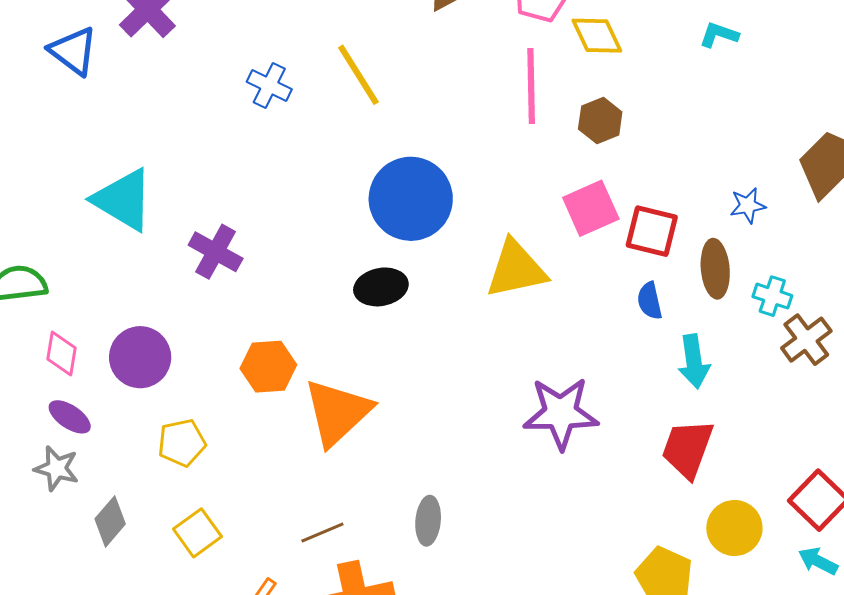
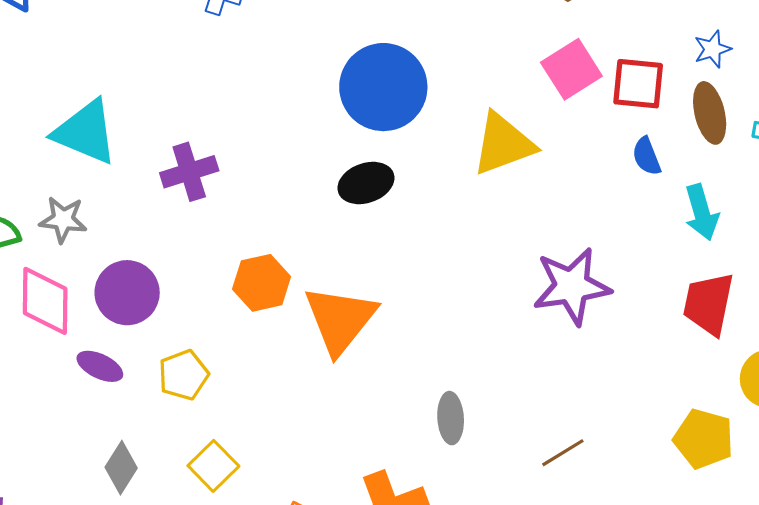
blue star: (748, 205) -> (712, 49), moved
purple cross: (216, 252) -> (189, 172), turned -38
pink diamond: (62, 353) -> (45, 301), size x1.5
purple ellipse: (70, 417) -> (100, 366), moved
gray star: (57, 468) -> (63, 220), moved
brown line: (322, 533) -> (563, 453), moved

